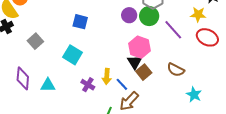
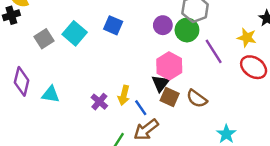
blue square: (80, 22) -> (113, 25), moved
cyan square: (73, 55) -> (75, 33), moved
brown semicircle: (176, 70) -> (197, 99), moved
brown square: (144, 72) -> (170, 97), turned -35

